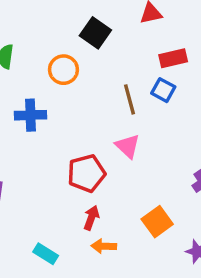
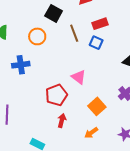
brown line: (129, 99) -> (74, 33), moved
orange square: (157, 222) -> (97, 106), moved
orange arrow: (104, 246) -> (91, 133), moved, turned -32

